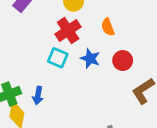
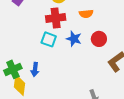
orange semicircle: (108, 27) -> (86, 14), turned -72
red cross: (68, 31) -> (56, 18), turned 30

